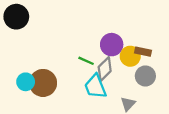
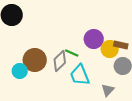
gray diamond: (105, 69) -> (60, 61), moved
brown circle: (43, 83) -> (35, 60), moved

